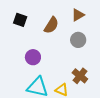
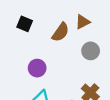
brown triangle: (78, 15) -> (83, 22), moved

